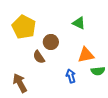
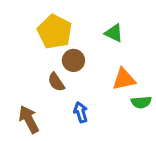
yellow pentagon: (24, 27) -> (55, 32), moved
blue arrow: (71, 76) -> (81, 112), moved

